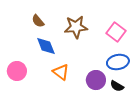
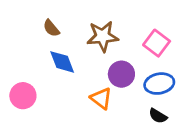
orange triangle: (61, 72) -> (101, 98), moved
purple circle: (96, 80) -> (121, 74), moved

